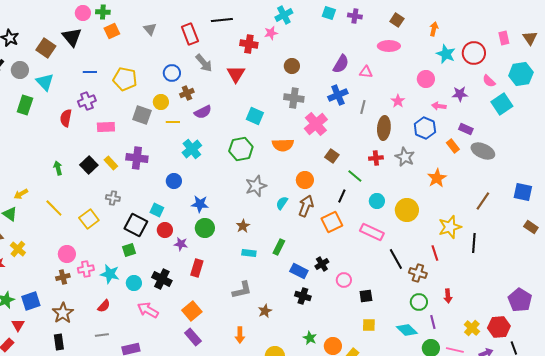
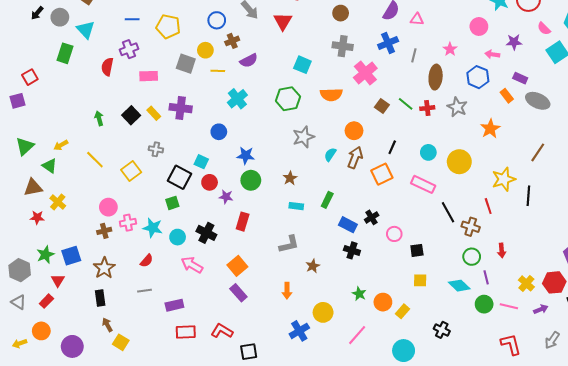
green line: (355, 176) -> (406, 104), moved

